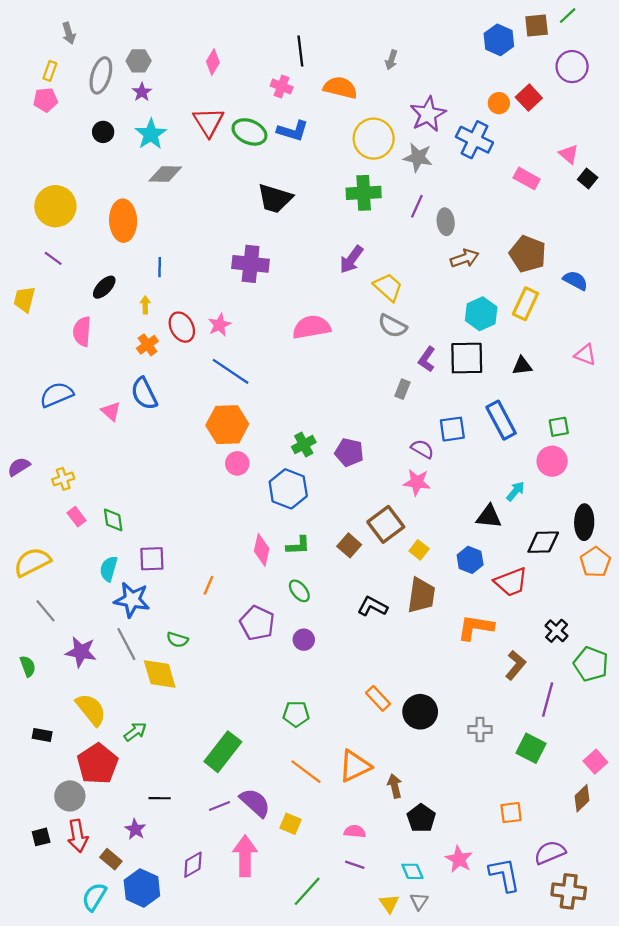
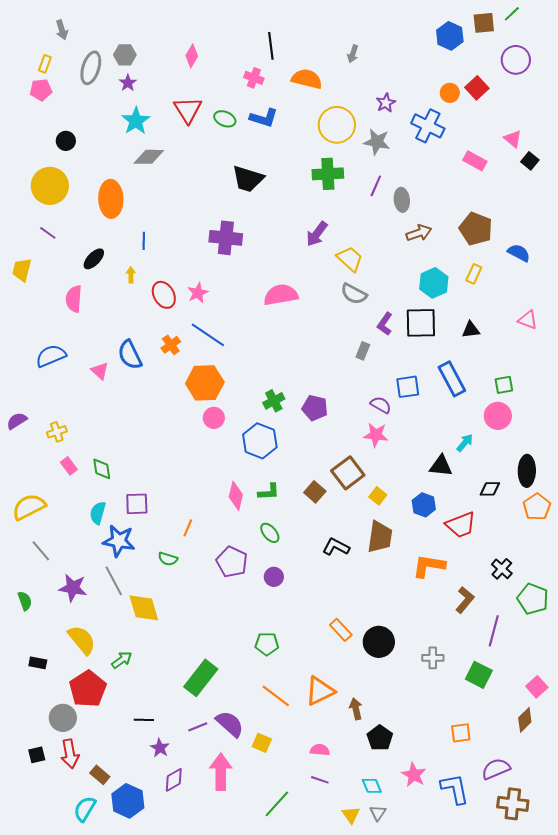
purple star: (428, 114) -> (386, 103), size x0.6
black circle: (103, 132) -> (66, 141), moved
green ellipse: (249, 132) -> (225, 119), size x0.7
yellow rectangle: (525, 304) -> (474, 274), size x0.7
orange cross: (147, 345) -> (171, 345), moved
black diamond: (543, 542) -> (490, 489), size x0.7
green semicircle: (177, 640) -> (168, 559), moved
purple star: (135, 829) -> (160, 748), moved

